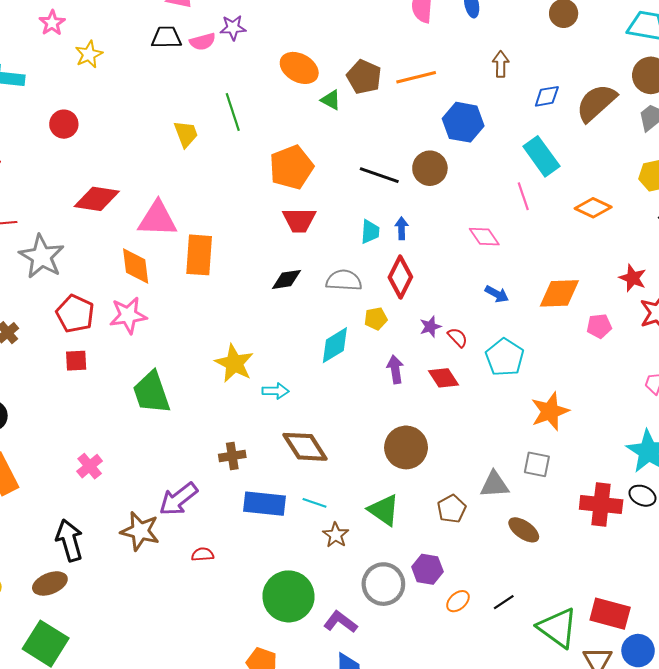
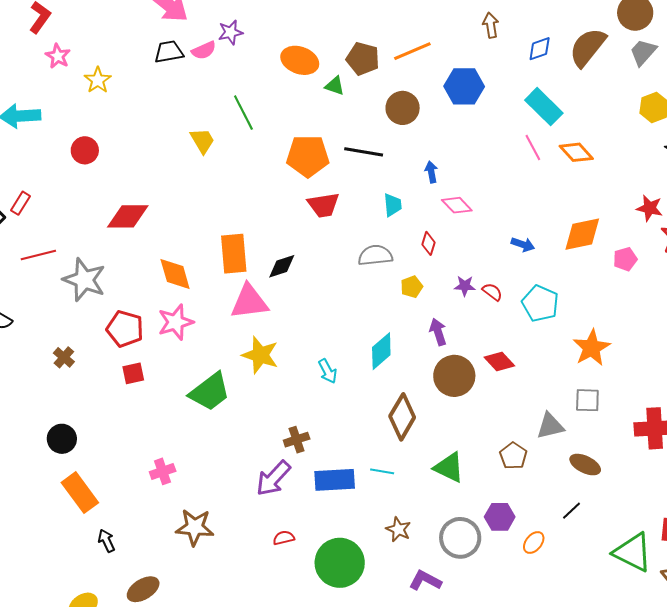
orange pentagon: (291, 167) -> (308, 156), turned 30
brown circle: (430, 168) -> (403, 108), moved
black line: (379, 175) -> (364, 152), moved
orange diamond: (593, 208) -> (576, 152), moved, turned 32
pink triangle: (158, 219) -> (249, 302), moved
blue arrow: (402, 228) -> (431, 172), moved
pink diamond: (484, 237) -> (457, 205), moved
red diamond: (400, 277) -> (429, 243), size x0.6
black diamond: (287, 279) -> (282, 266), moved
purple star: (430, 327) -> (465, 286), turned 30
cyan diamond: (335, 345) -> (381, 351), moved
yellow star: (234, 363) -> (260, 355), moved
red diamond: (443, 378) -> (499, 362), moved
cyan arrow: (276, 391) -> (328, 371), turned 70
green trapezoid: (151, 392) -> (210, 392), turned -99
brown diamond: (305, 447) -> (402, 417), moved, turned 72
brown circle: (406, 447) -> (454, 376), moved
pink cross: (90, 466) -> (163, 471), turned 30
purple arrow: (178, 499) -> (273, 478), moved
brown star: (140, 531) -> (195, 527), moved
brown star: (336, 535) -> (398, 529), moved
black arrow: (69, 540) -> (106, 541), moved, size x0.6
green circle: (288, 596) -> (340, 563), moved
black line: (504, 602) -> (571, 511), moved

